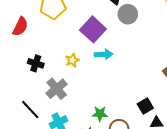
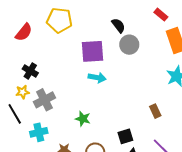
purple square: (93, 29) -> (93, 51), turned 30
yellow star: (72, 60) -> (23, 92), moved
green star: (100, 114) -> (83, 119), moved

